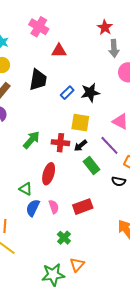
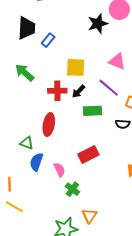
blue rectangle: (67, 93) -> (48, 40), moved
black star: (90, 93) -> (98, 24), moved
green arrow: (31, 140) -> (25, 73), moved, turned -84
green rectangle: (92, 166) -> (93, 111), turned -48
pink semicircle: (54, 207) -> (60, 170), moved

